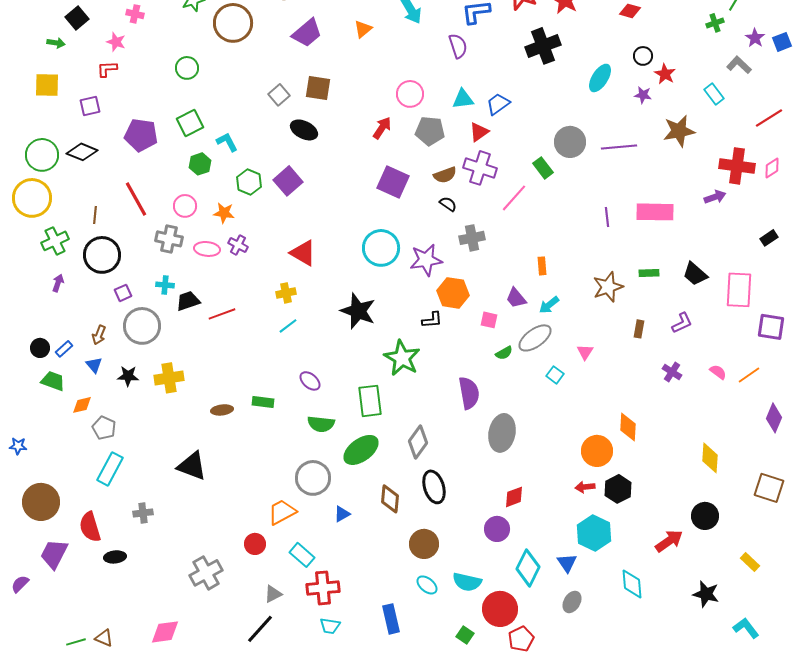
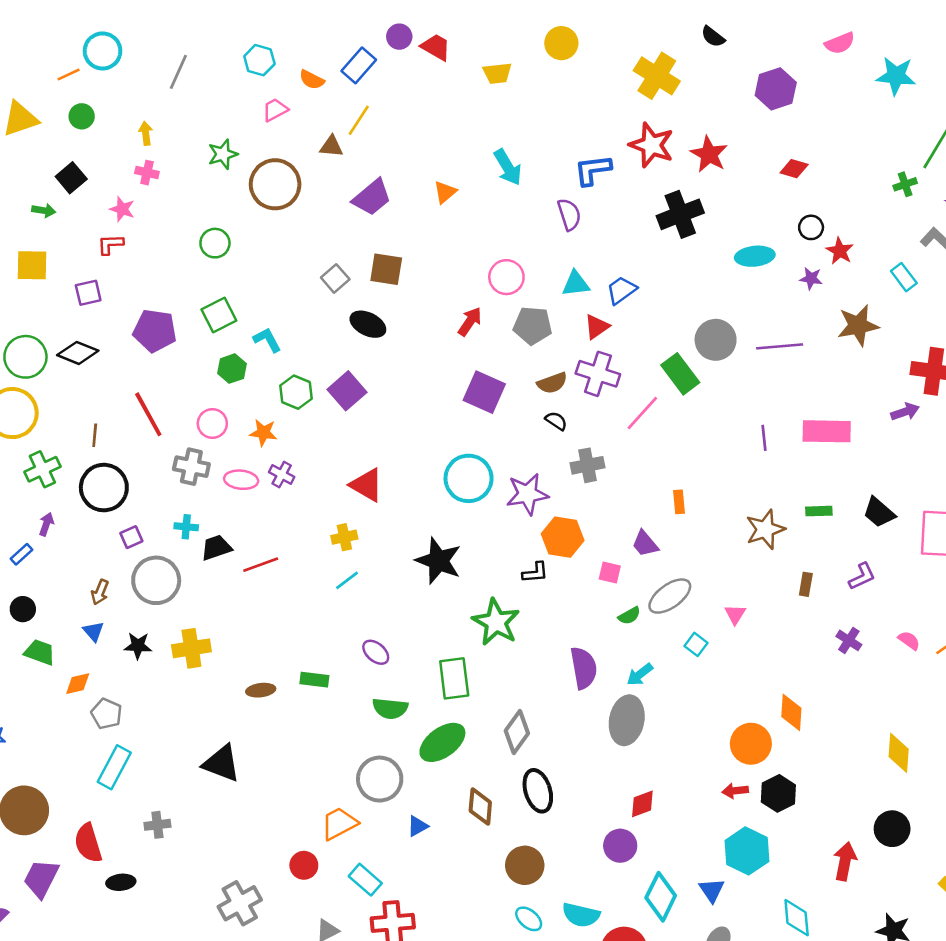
cyan ellipse: (600, 78) -> (755, 256), turned 52
green rectangle: (543, 168) -> (680, 374), size x1.4
cyan arrow: (549, 305) -> (640, 674), moved
blue rectangle: (64, 349) -> (22, 554), moved
red arrow: (669, 541) -> (845, 861), turned -44

